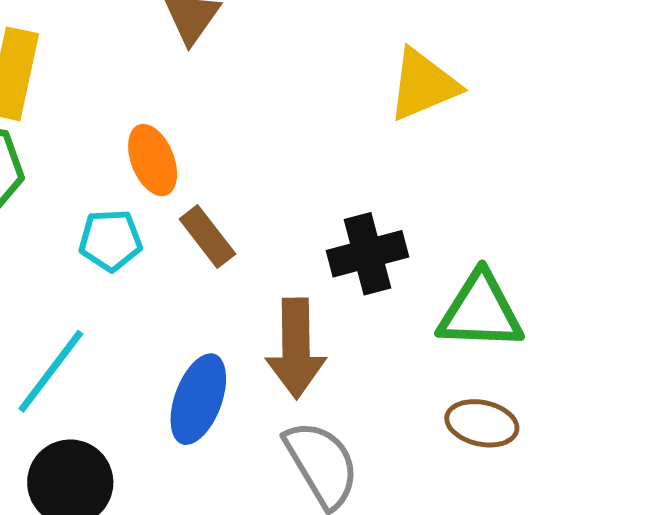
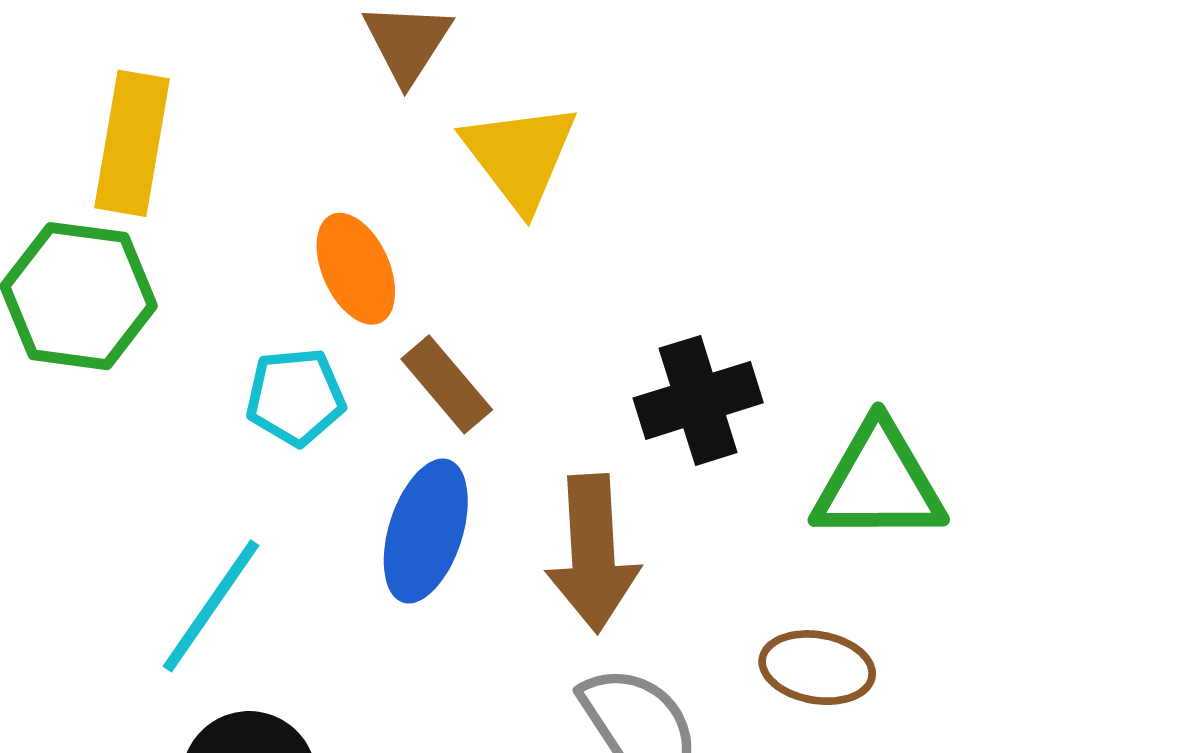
yellow triangle: (423, 85) -> (520, 156), moved, turned -42
blue ellipse: (198, 399) -> (426, 531), moved
brown ellipse: (482, 423) -> (817, 668), moved

